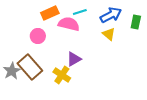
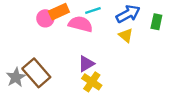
pink circle: (38, 36) -> (45, 18), moved
yellow cross: (62, 75) -> (92, 82), moved

